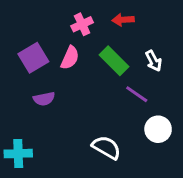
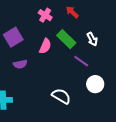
red arrow: (123, 20) -> (72, 12), turned 48
pink cross: (82, 24) -> (45, 15), turned -32
pink semicircle: (70, 58) -> (45, 46), moved

